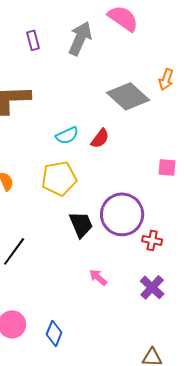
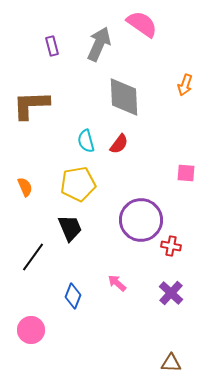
gray diamond: (128, 96) -> (124, 97), moved, turned 45
cyan semicircle: (67, 135) -> (86, 141), turned 100
black trapezoid: (81, 224) -> (70, 228), moved
blue diamond: (54, 333) -> (73, 296), moved

